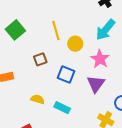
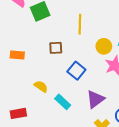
yellow circle: (75, 44) -> (104, 46), moved
purple triangle: (96, 84) -> (95, 99), moved

